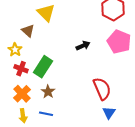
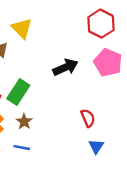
black arrow: (83, 46) -> (65, 67), size x1.5
red semicircle: (102, 89) -> (88, 118), size x0.7

